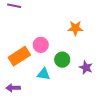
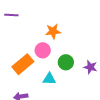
orange star: (75, 28) -> (53, 31), moved

